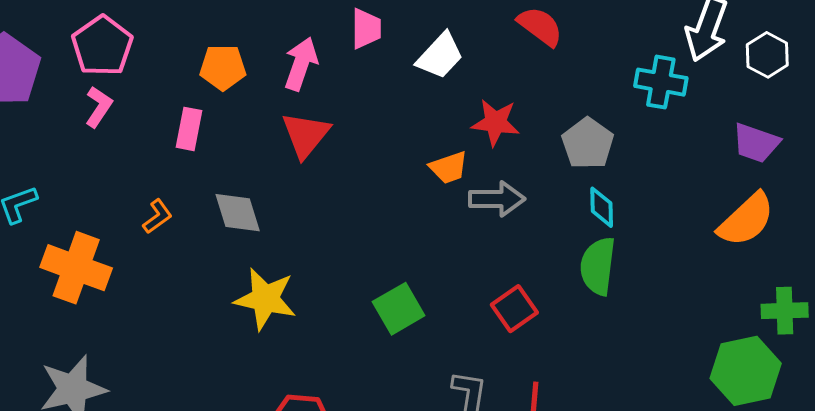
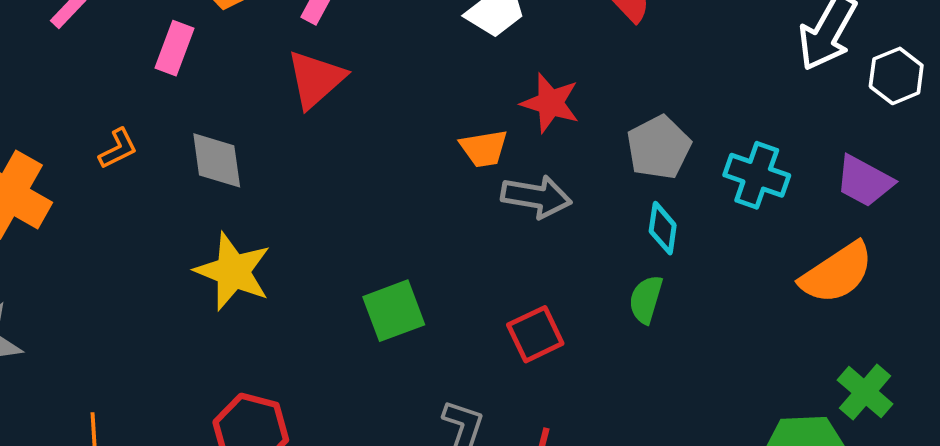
cyan cross: (661, 82) -> (757, 175), moved
green semicircle: (598, 266) -> (646, 299), size x0.7
green cross: (785, 311) -> (865, 392), turned 33

